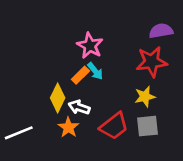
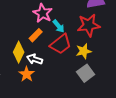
cyan arrow: (95, 71) -> (59, 26), moved
red trapezoid: (114, 126) -> (61, 44), moved
gray square: (148, 126) -> (86, 73), turned -30

